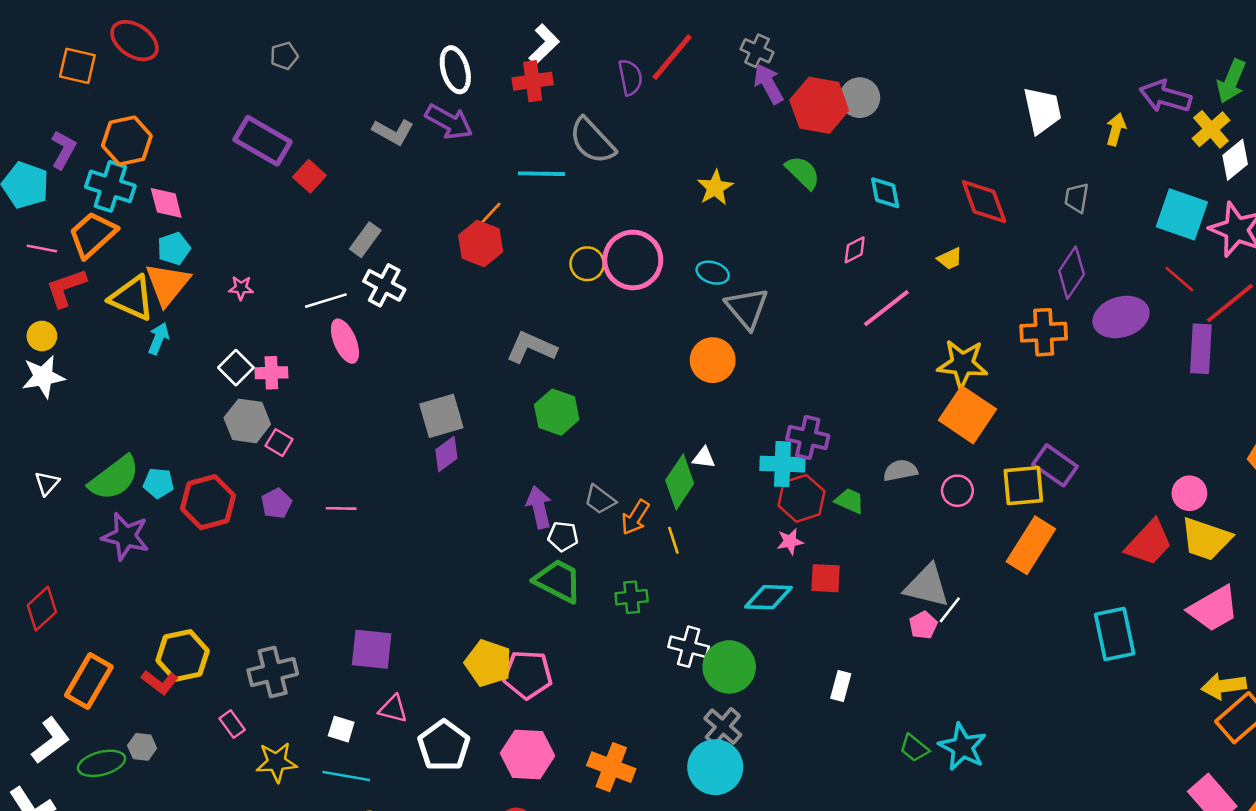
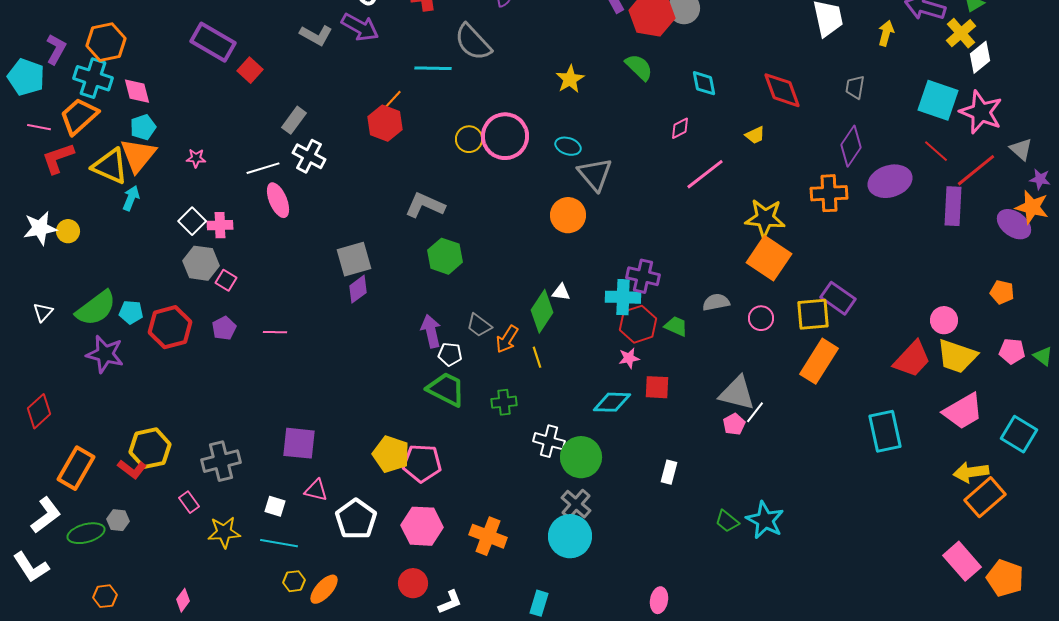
yellow circle: (42, 336) -> (68, 231), moved

